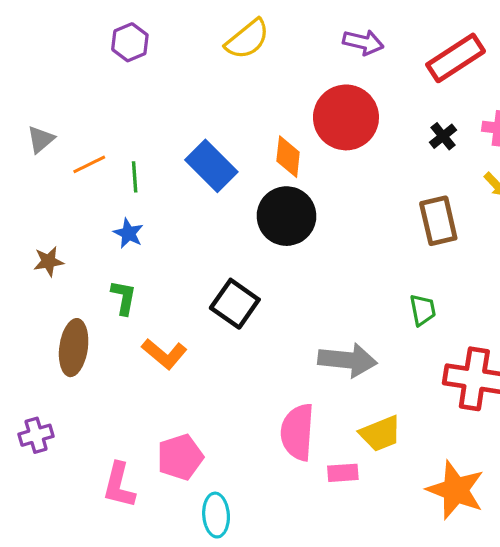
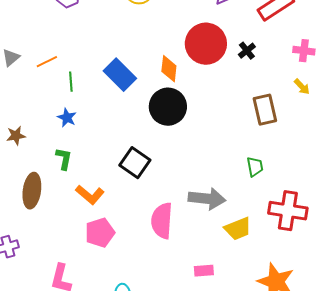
black cross: (443, 136) -> (247, 51), moved
orange line: (89, 164) -> (47, 62), moved
pink semicircle: (297, 432) -> (162, 221), moved
yellow trapezoid: (380, 434) -> (238, 229), moved
pink pentagon: (180, 457) -> (100, 233), moved

